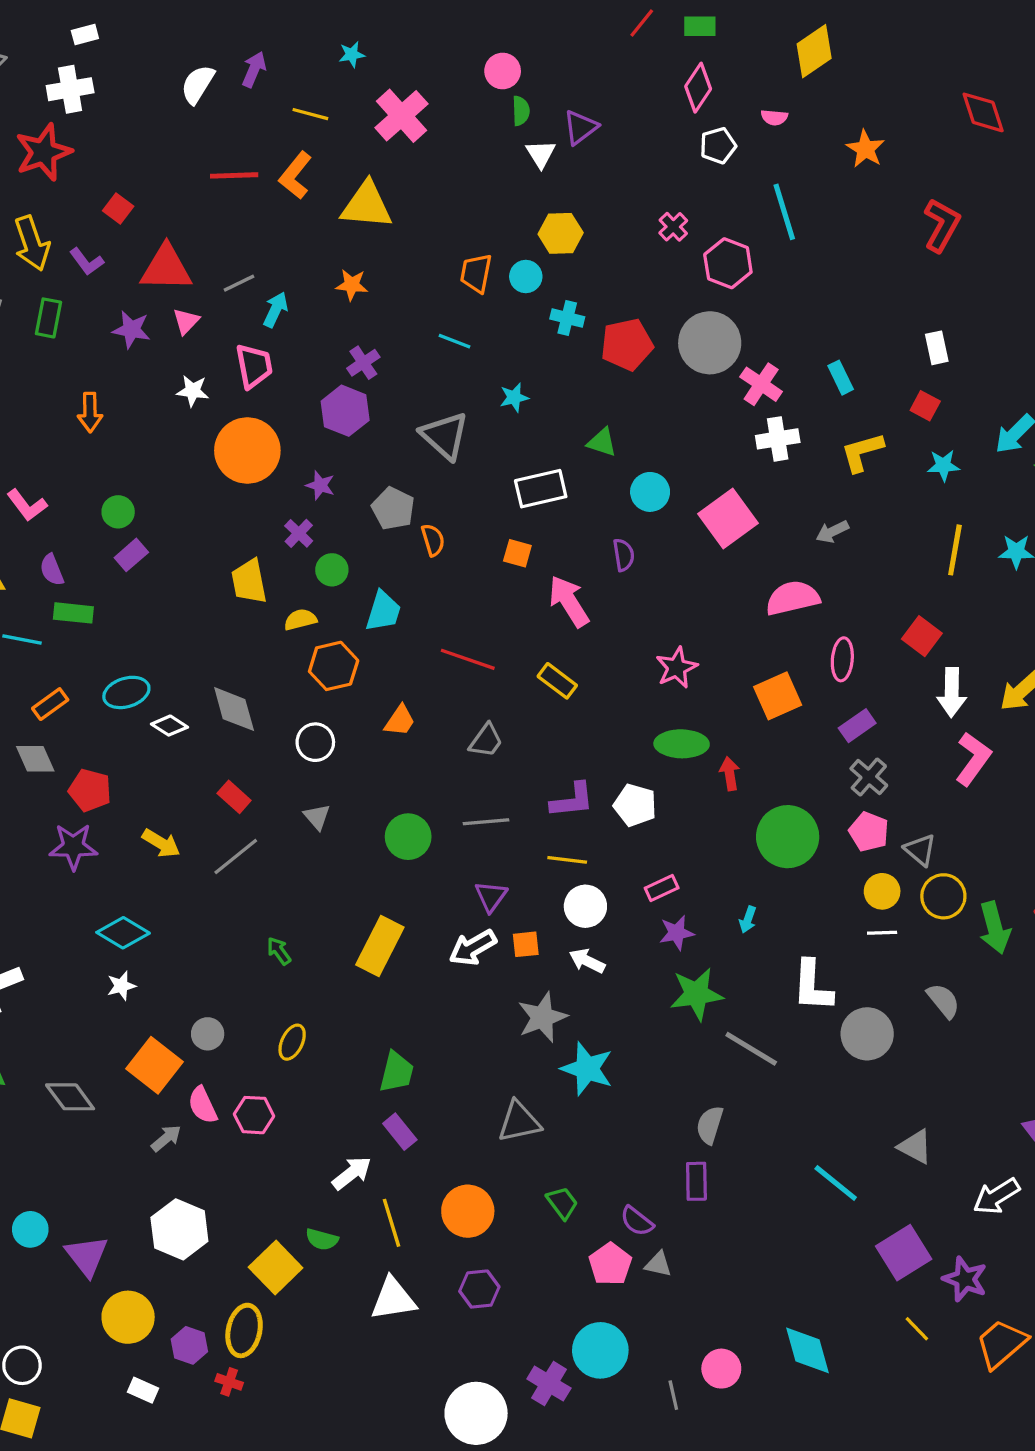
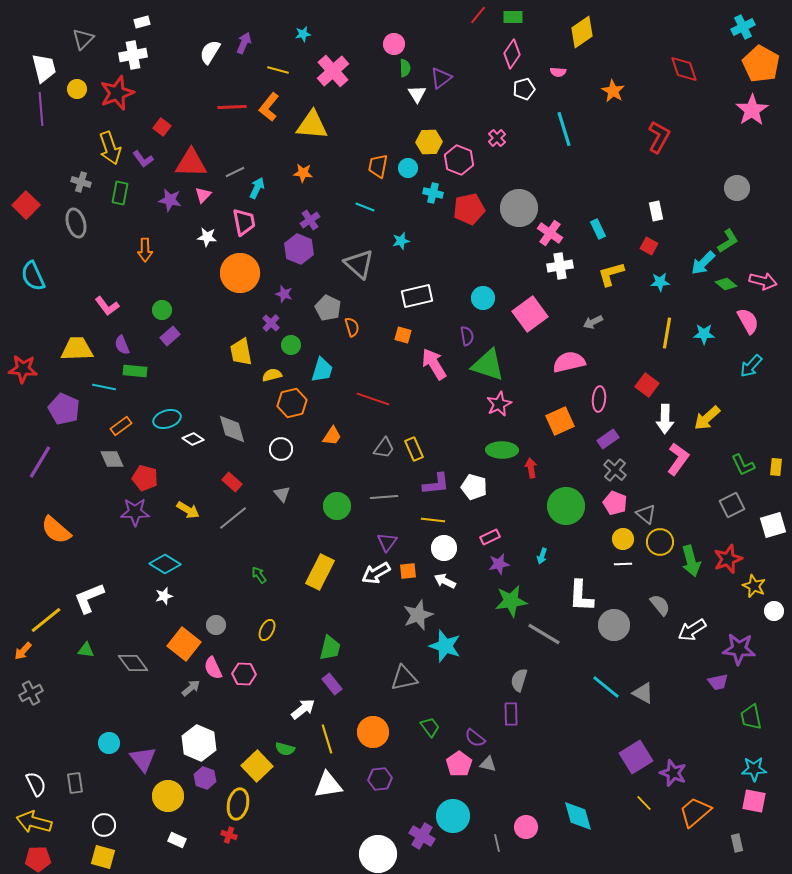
pink hexagon: (728, 263) -> (459, 160), moved
green triangle: (602, 442) -> (488, 365), moved, size x1.8
yellow rectangle: (557, 681) -> (414, 449), moved, turned 30
cyan line: (836, 1183) -> (606, 687), moved
white arrow: (996, 1196) -> (692, 630), moved
purple hexagon: (189, 1345) -> (205, 778), moved

